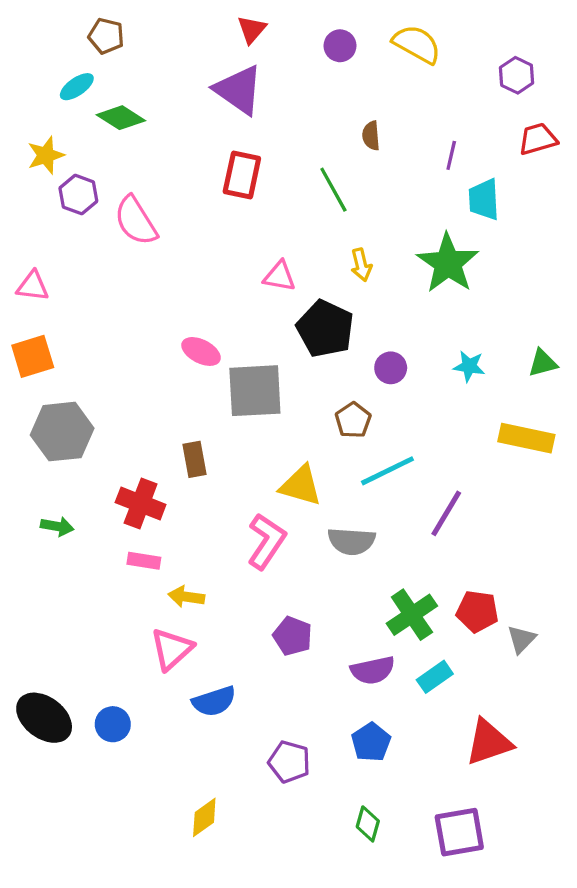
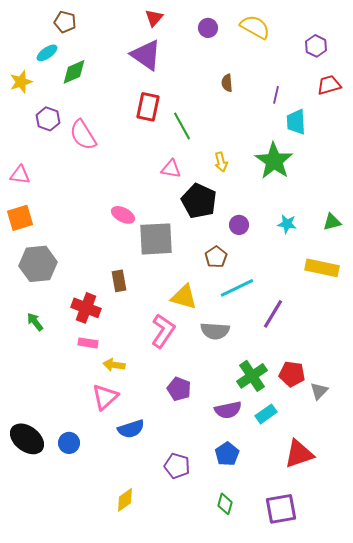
green diamond: (121, 118) -> (74, 72), turned -56
yellow star: (46, 155) -> (21, 82), moved
green line: (333, 190) -> (182, 126), moved
green arrow: (57, 526) -> (35, 322), turned -138

